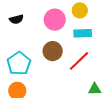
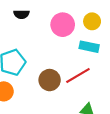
brown circle: (53, 51) -> (50, 80), moved

